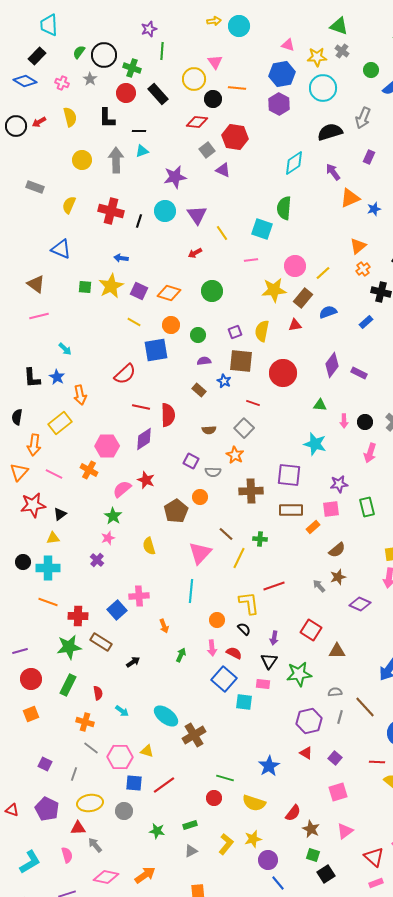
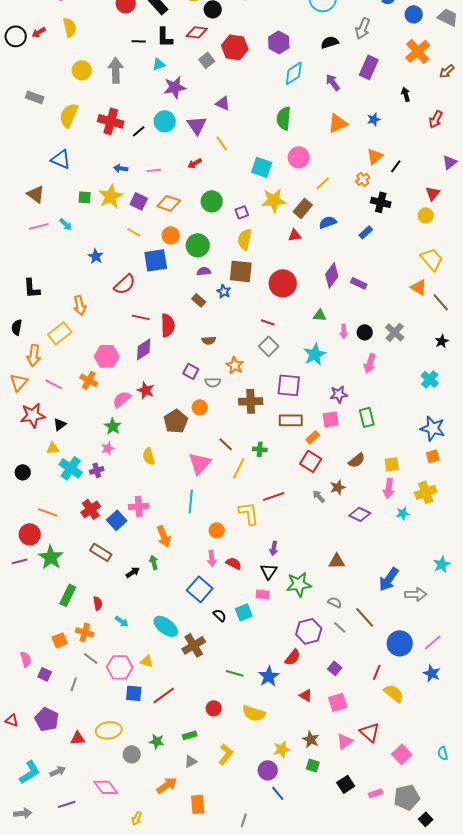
purple hexagon: (279, 104) -> (279, 42), moved
black L-shape: (107, 118) -> (165, 37), moved
black semicircle: (330, 132) -> (330, 42), size x0.7
cyan triangle: (142, 151) -> (159, 64), moved
purple rectangle: (369, 157) -> (369, 67), size x1.6
purple triangle: (223, 170) -> (223, 103), moved
orange triangle: (350, 198) -> (338, 123), moved
yellow semicircle: (69, 205) -> (69, 115), size x1.4
black line: (139, 221) -> (139, 131), turned 32
cyan square: (262, 229) -> (262, 167), moved
orange triangle: (358, 246) -> (375, 156), moved
pink line: (251, 260) -> (154, 170), moved
pink circle: (295, 266) -> (299, 157), moved
yellow semicircle: (262, 331) -> (245, 239), moved
purple square: (235, 332) -> (242, 212), moved
green circle: (198, 335) -> (198, 245), size x1.5
cyan arrow: (65, 349) -> (66, 224), moved
blue star: (57, 377) -> (96, 256), moved
red line: (253, 403) -> (268, 322), moved
gray square: (244, 428) -> (269, 346), moved
cyan star: (315, 444) -> (315, 354), turned 30
brown semicircle: (337, 550) -> (357, 460), moved
purple cross: (97, 560) -> (97, 470), turned 32
cyan cross: (48, 568) -> (71, 468), moved, turned 35
red cross: (78, 616) -> (91, 509), moved, turned -36
orange arrow: (164, 626) -> (164, 536), size x1.5
black semicircle: (244, 629) -> (220, 615), moved
red square: (311, 630) -> (311, 461), moved
green star: (69, 647) -> (51, 557), moved, turned -30
green arrow: (181, 655) -> (154, 562), moved, turned -40
red circle: (31, 679) -> (30, 534), moved
blue square: (224, 679) -> (200, 589), moved
gray semicircle: (335, 692) -> (335, 602), turned 32
cyan square: (244, 702) -> (244, 612), turned -30
orange square: (31, 714) -> (60, 640), moved
gray line: (340, 717) -> (340, 627), turned -64
red triangle: (306, 753) -> (306, 695), moved
red line: (377, 762) -> (377, 672), turned -70
green line: (225, 778) -> (235, 673), moved
yellow ellipse: (90, 803) -> (109, 730), moved
gray circle: (124, 811) -> (132, 754), moved
red semicircle: (293, 813) -> (293, 657), moved
yellow star: (253, 839) -> (282, 749), moved
gray arrow: (95, 845) -> (58, 771), moved, turned 105
pink semicircle: (67, 855) -> (26, 659), moved
red triangle: (374, 857) -> (370, 732), moved
black square: (326, 874) -> (346, 784), moved
orange arrow: (145, 875) -> (167, 785), moved
pink diamond: (106, 877) -> (106, 787), turned 40

